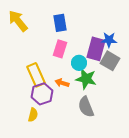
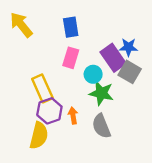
purple rectangle: (96, 49) -> (113, 58), turned -50
orange arrow: (62, 83) -> (73, 116), moved, turned 64
yellow semicircle: (33, 115) -> (39, 136), size x1.6

